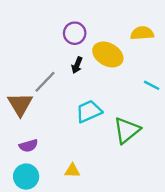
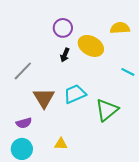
gray line: (45, 82) -> (23, 71), moved
brown triangle: (20, 104) -> (44, 98), moved

